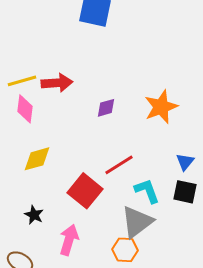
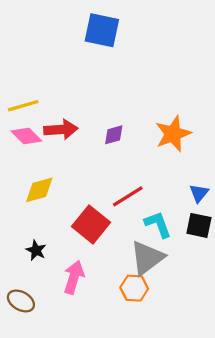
red arrow: (57, 83) -> (61, 129), moved
pink diamond: (25, 109) -> (26, 136), turned -52

